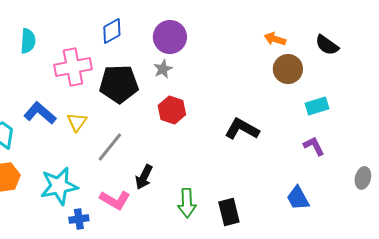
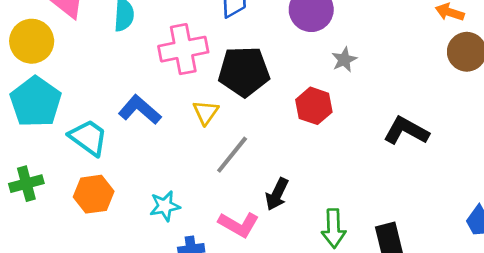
gray star: (163, 69) -> (344, 60), moved
yellow triangle: (77, 122) -> (206, 112), moved
cyan star: (59, 186) -> (165, 206), size x0.6

